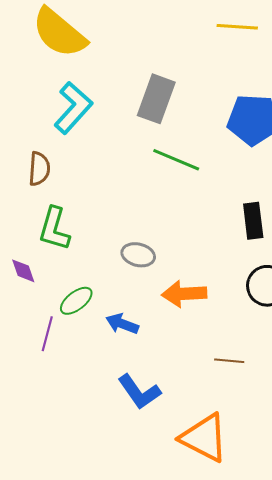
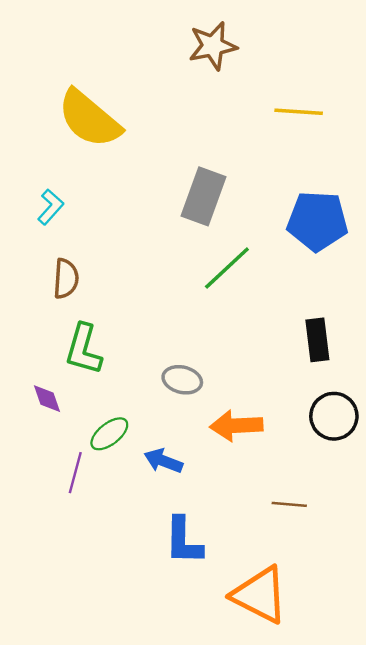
cyan L-shape: (73, 108) -> (51, 207), moved, size x0.6
green line: (176, 160) -> (227, 268), turned -66
blue L-shape: (139, 392) -> (183, 541), turned 36

